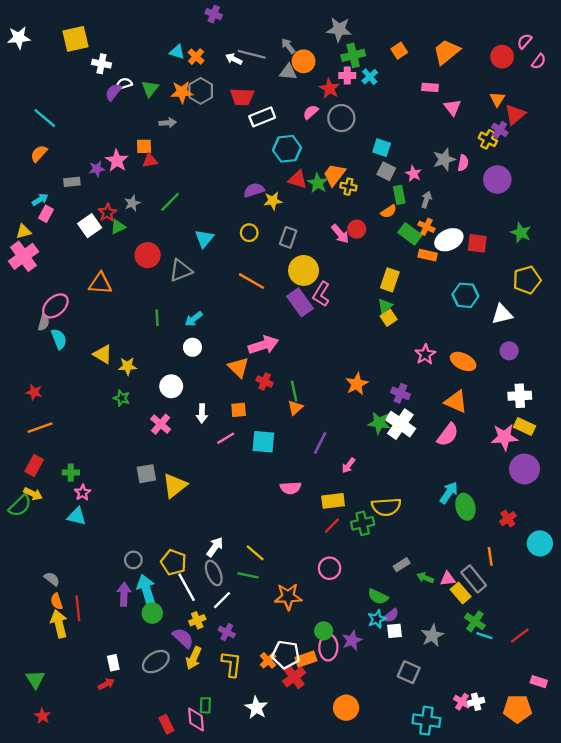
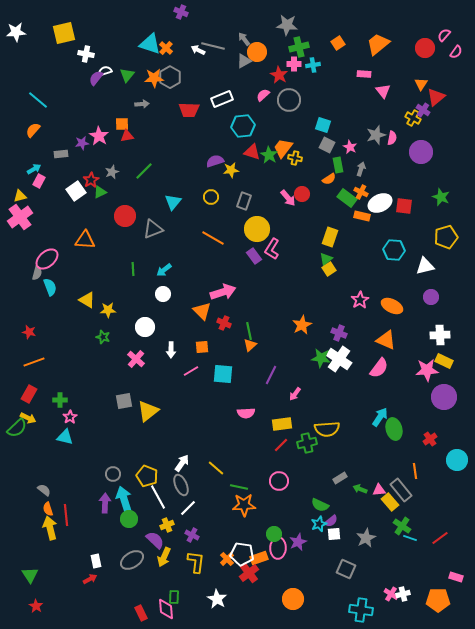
cyan triangle: (177, 52) -> (150, 44), size x1.6
gray triangle: (288, 72) -> (244, 61), turned -35
cyan cross: (370, 77) -> (313, 65), turned 32
red trapezoid: (242, 97) -> (189, 110), moved
purple rectangle: (300, 302) -> (254, 256), size x0.7
green line: (248, 575) -> (239, 487), moved

